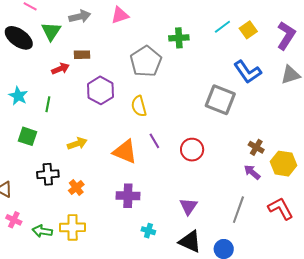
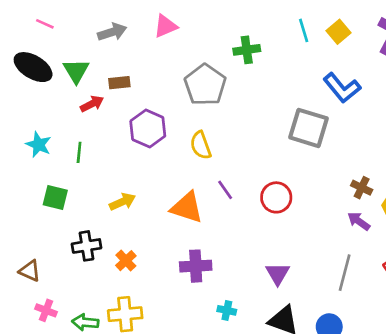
cyan line: (222, 27) -> (304, 30), turned -66
green triangle: (51, 31) -> (76, 71), moved

